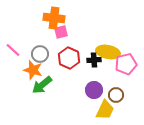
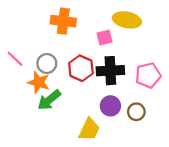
pink square: (61, 32) -> (105, 38), moved
yellow ellipse: (108, 52) -> (127, 20), moved
black cross: (94, 60) -> (110, 71), size x1.6
yellow trapezoid: (105, 110) -> (89, 129), moved

